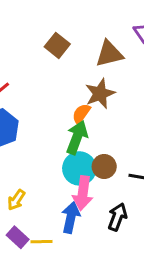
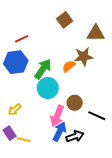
green arrow: (77, 137) -> (43, 69), moved
cyan circle: (79, 168) -> (48, 88), moved
blue arrow: (71, 217) -> (59, 132), moved
black arrow: (117, 217) -> (75, 136), turned 36

